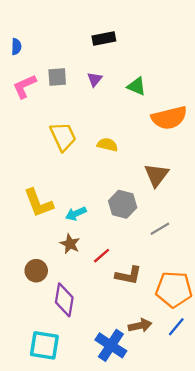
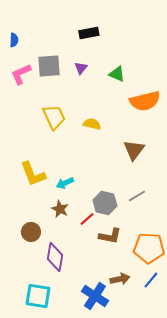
gray square: (57, 77) -> (49, 66), size x1.4
gray hexagon: (123, 204) -> (105, 203), moved

